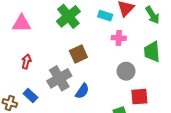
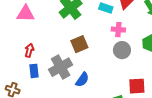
gray circle: (126, 71) -> (122, 50), moved
blue rectangle: (30, 95) -> (34, 71), moved, turned 40

